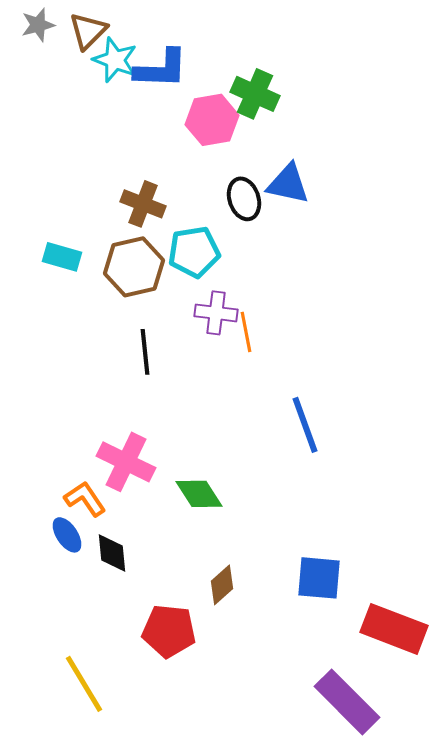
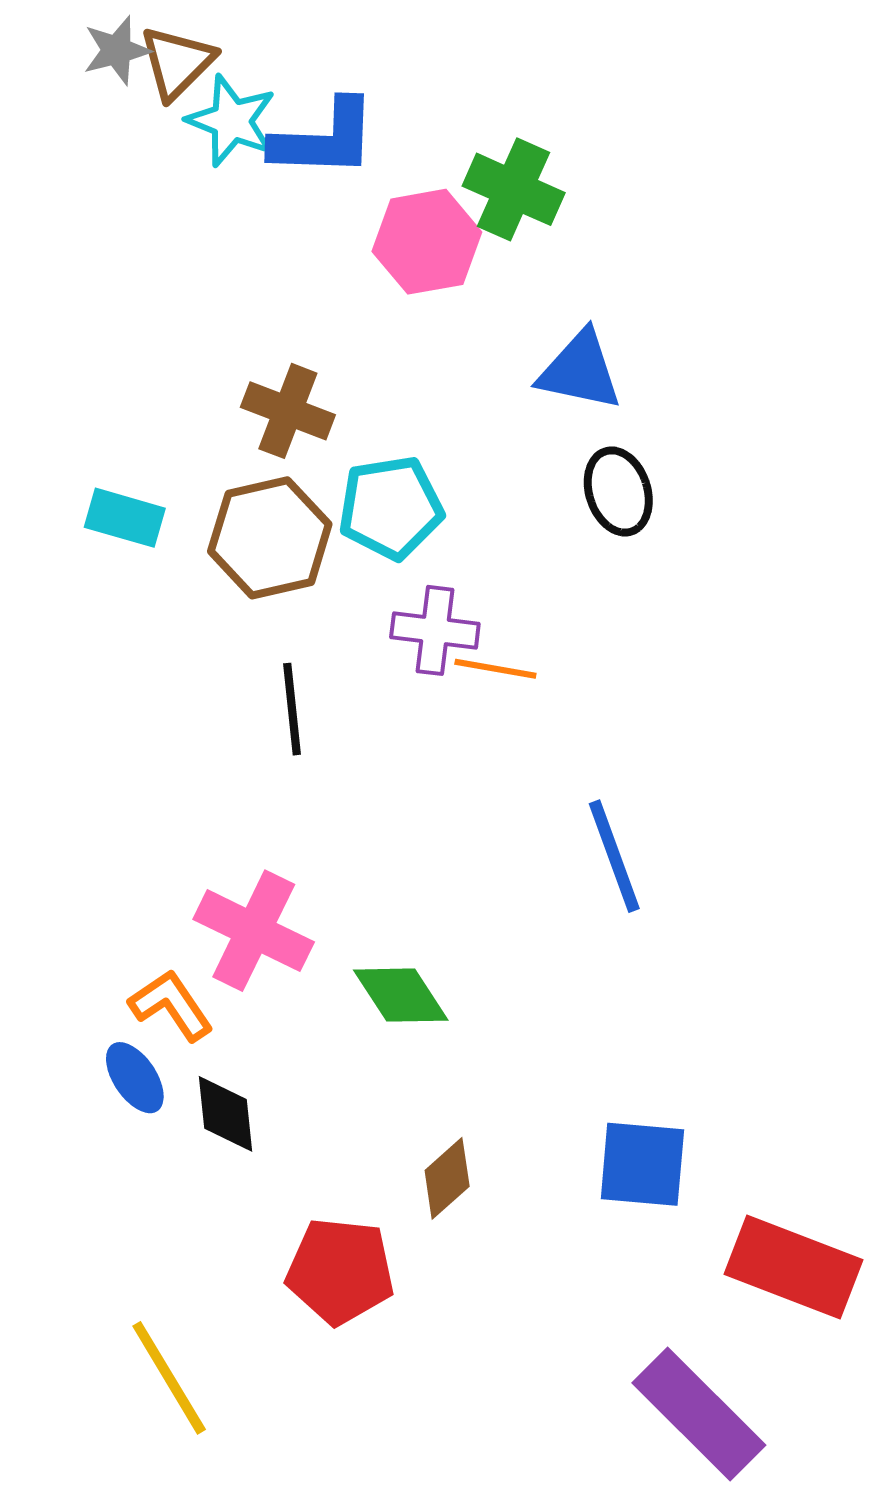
gray star: (38, 25) -> (117, 50), moved
black ellipse: (244, 199) -> (618, 491), moved
orange line: (246, 332) -> (495, 669), turned -69

